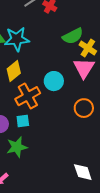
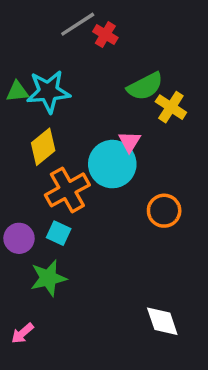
pink triangle: (84, 68) -> (130, 142), moved, size x0.6
cyan circle: (54, 81) -> (112, 164), size x1.4
cyan square: (23, 121) -> (59, 233), turned 32

